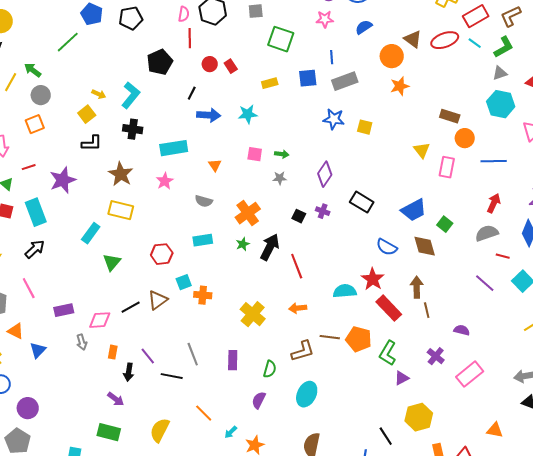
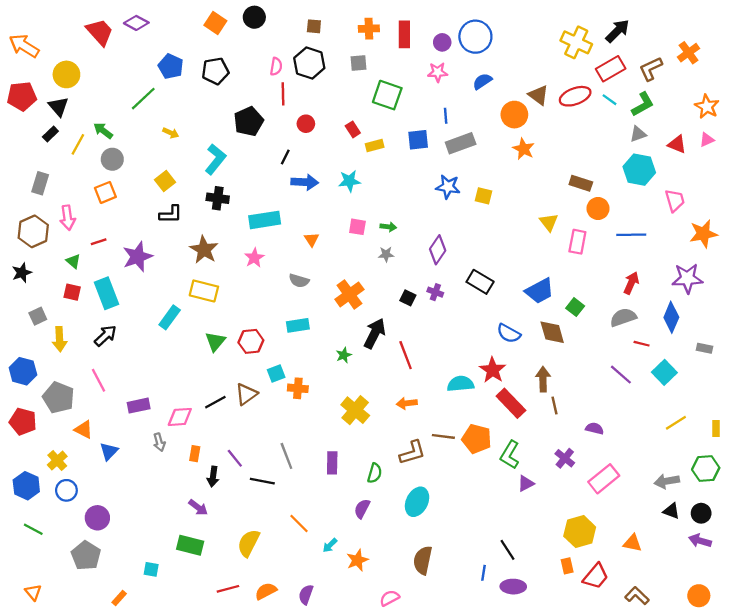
red rectangle: (231, 66) -> (353, 129), moved
orange star: (400, 86) -> (524, 149), turned -30
yellow arrow: (99, 94) -> (171, 133), moved
green star: (243, 244) -> (344, 355), moved
green triangle: (112, 262) -> (215, 341), moved
yellow hexagon: (419, 417) -> (580, 532), moved

